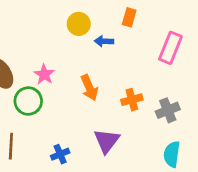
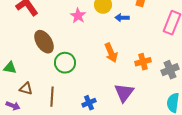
pink star: (44, 74) -> (78, 16), moved

